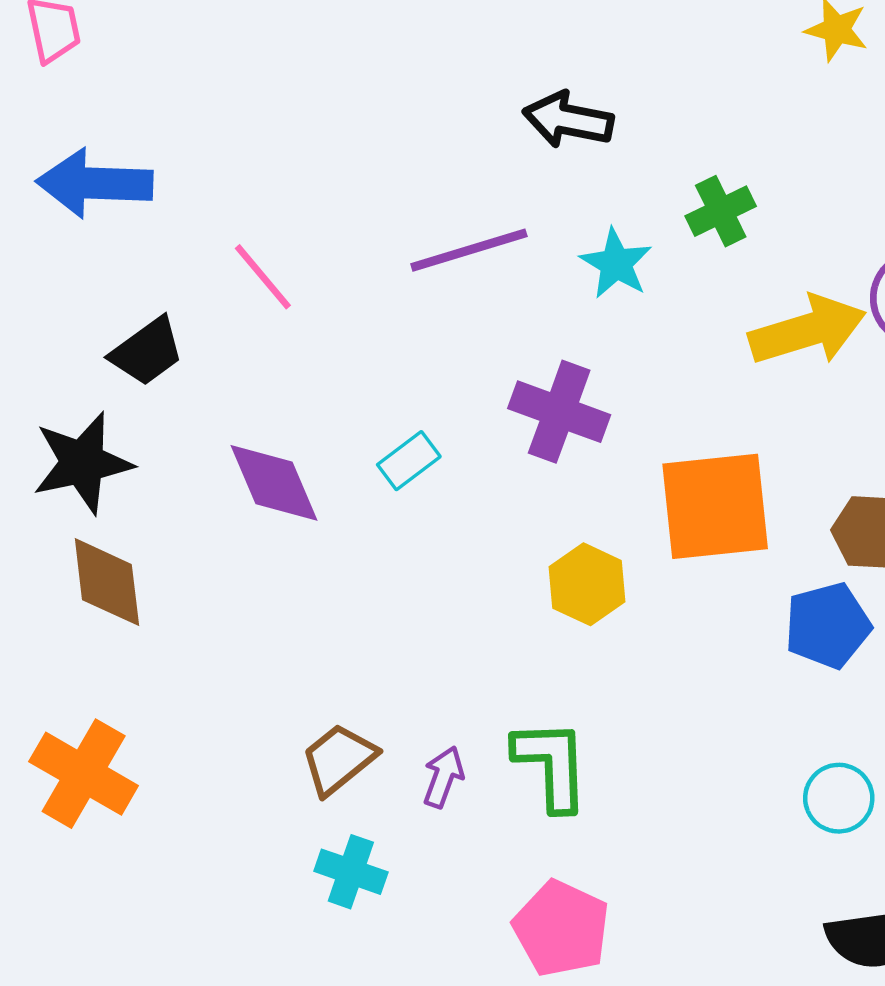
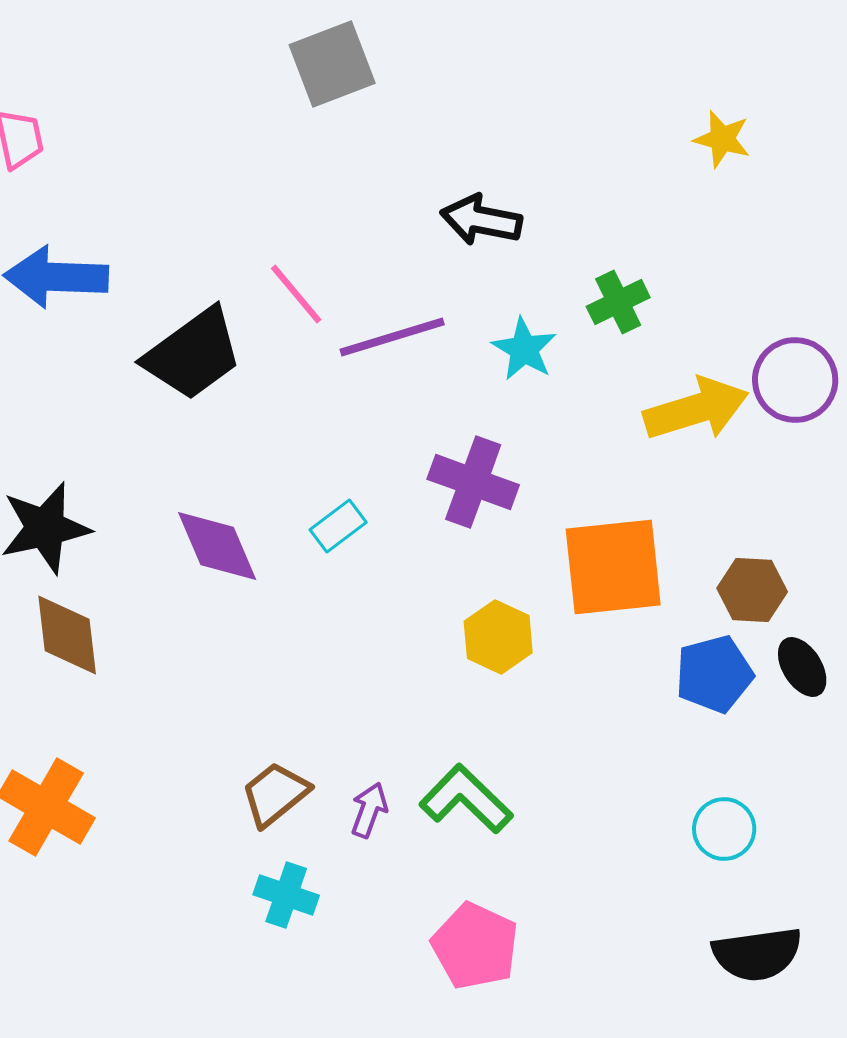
pink line: (263, 277) -> (296, 294), moved
black trapezoid: (147, 351) -> (193, 354), moved, size x1.5
green L-shape: (551, 765) -> (466, 799), turned -44

